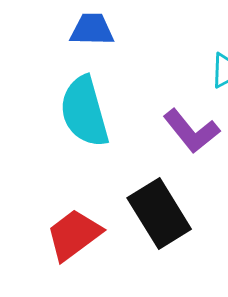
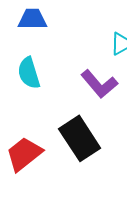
cyan semicircle: (84, 112) -> (29, 73), size x0.7

